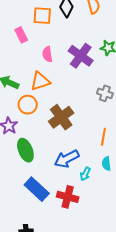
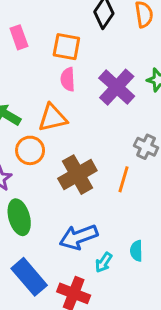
orange square: (42, 16) -> (66, 47), moved
pink rectangle: (21, 35) -> (19, 37), moved
orange line: (103, 137) -> (124, 179), moved

